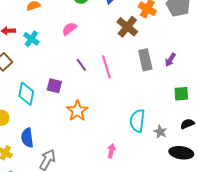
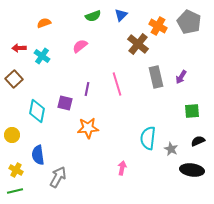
purple line: (81, 65) -> (87, 89), moved, turned 48
orange star: (77, 111) -> (88, 128), turned 30

